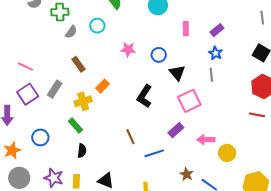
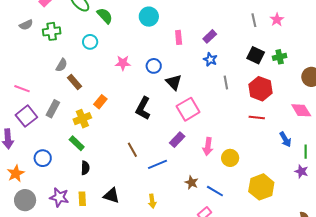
gray semicircle: (71, 32) -> (62, 65), moved
gray line: (211, 75) -> (226, 82), moved
pink arrow: (206, 140) -> (208, 146), turned -78

